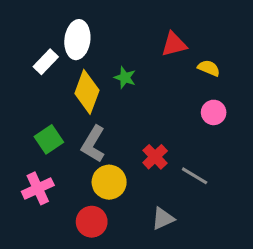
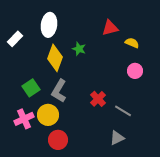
white rectangle: (46, 62) -> (15, 39), moved
yellow circle: (109, 182) -> (48, 115), moved
gray triangle: (163, 219) -> (117, 138), moved

